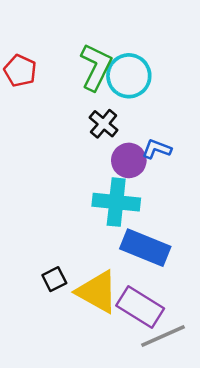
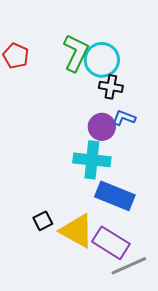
black cross: (104, 124) -> (111, 87), moved, turned -30

